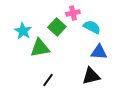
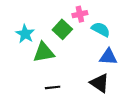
black triangle: (91, 76) -> (100, 83), turned 48
black line: (48, 80) -> (53, 87), turned 48

